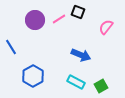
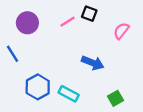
purple circle: (35, 20) -> (27, 23), moved
cyan rectangle: (76, 82) -> (69, 94), moved

